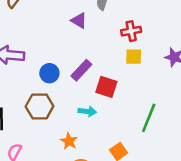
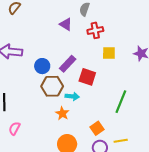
red cross: (131, 31) -> (95, 30), moved
brown hexagon: (40, 106) -> (52, 86), moved
orange star: (69, 141) -> (62, 113), moved

